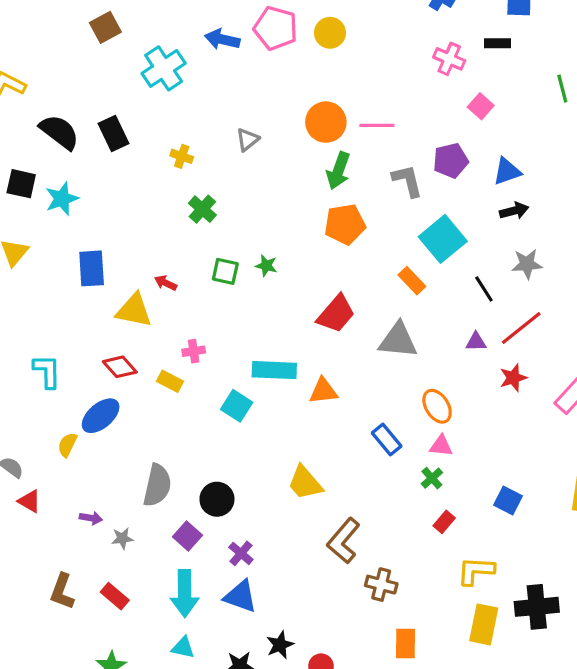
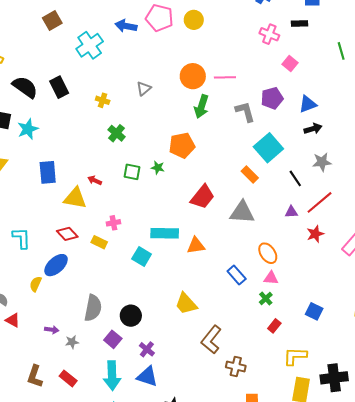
orange pentagon: (345, 224) -> (182, 145), moved

